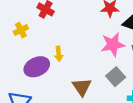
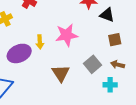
pink star: (113, 45) -> (67, 35), moved

